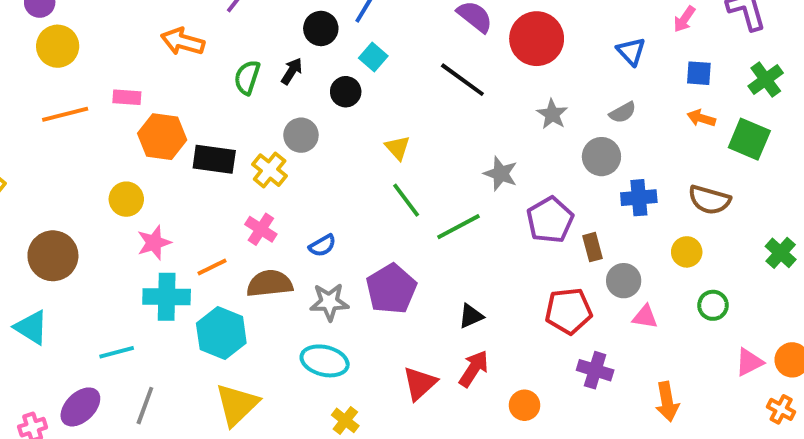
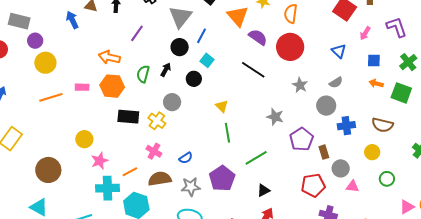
orange hexagon: (162, 137) -> (112, 86), moved
green line: (406, 200) -> (227, 133), turned 30
green line: (458, 227) -> (256, 158), moved

